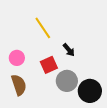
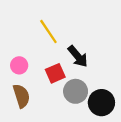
black arrow: (69, 50) -> (78, 56), size x1.5

